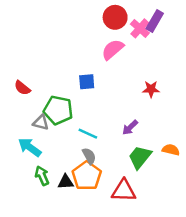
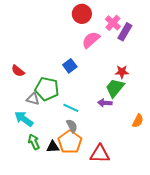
red circle: (115, 17) -> (82, 14), moved
purple rectangle: (155, 21) -> (125, 32), moved
blue square: (87, 82) -> (70, 66), turned -32
purple arrow: (130, 127) -> (105, 103), turned 48
orange semicircle: (171, 150) -> (138, 121), turned 104
green trapezoid: (140, 157) -> (115, 88), moved

